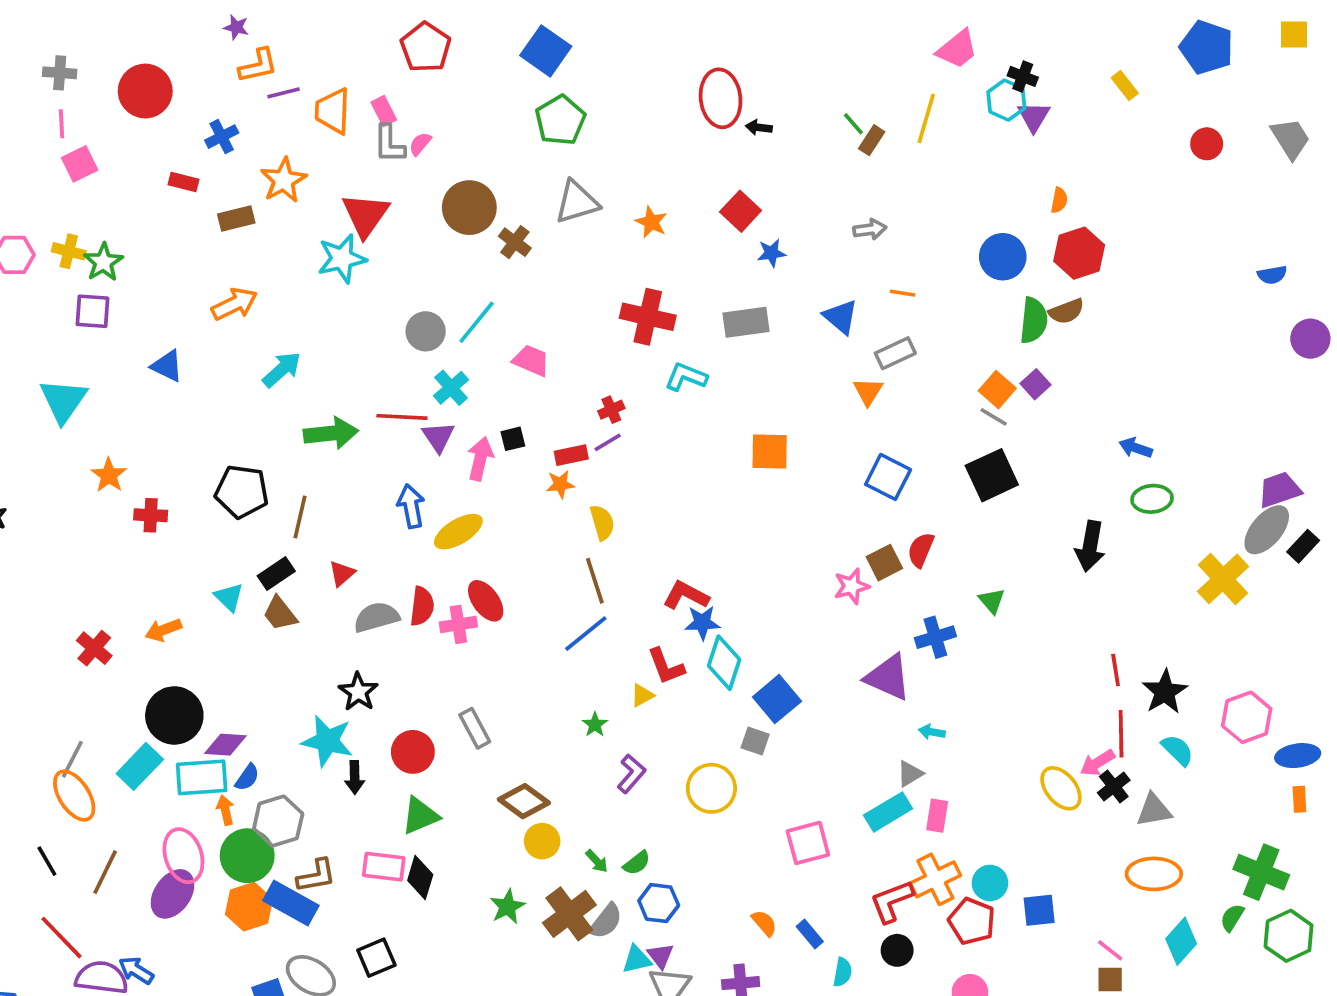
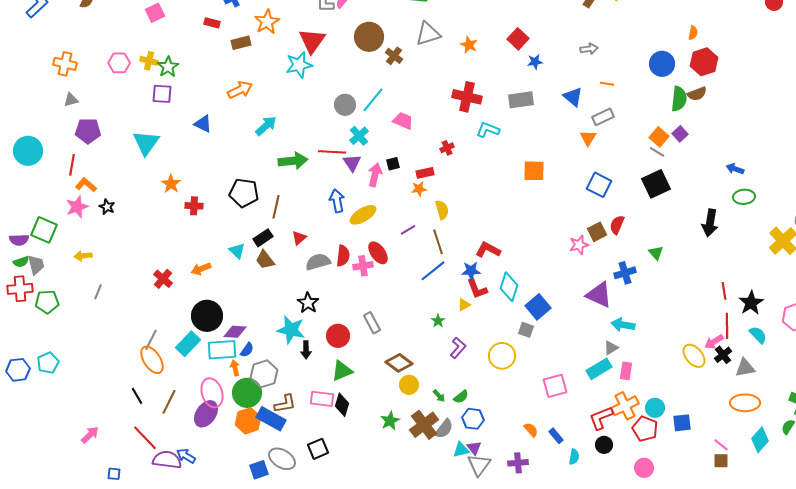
purple line: (608, 442) -> (408, 230), moved
blue star: (702, 623) -> (471, 271), moved
cyan arrow: (932, 732) -> (623, 325), size x1.6

